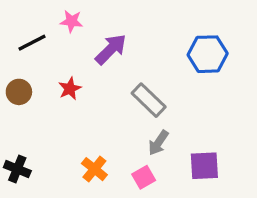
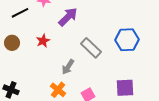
blue hexagon: (208, 54) -> (127, 40), moved
gray arrow: (158, 143) -> (68, 67), moved

